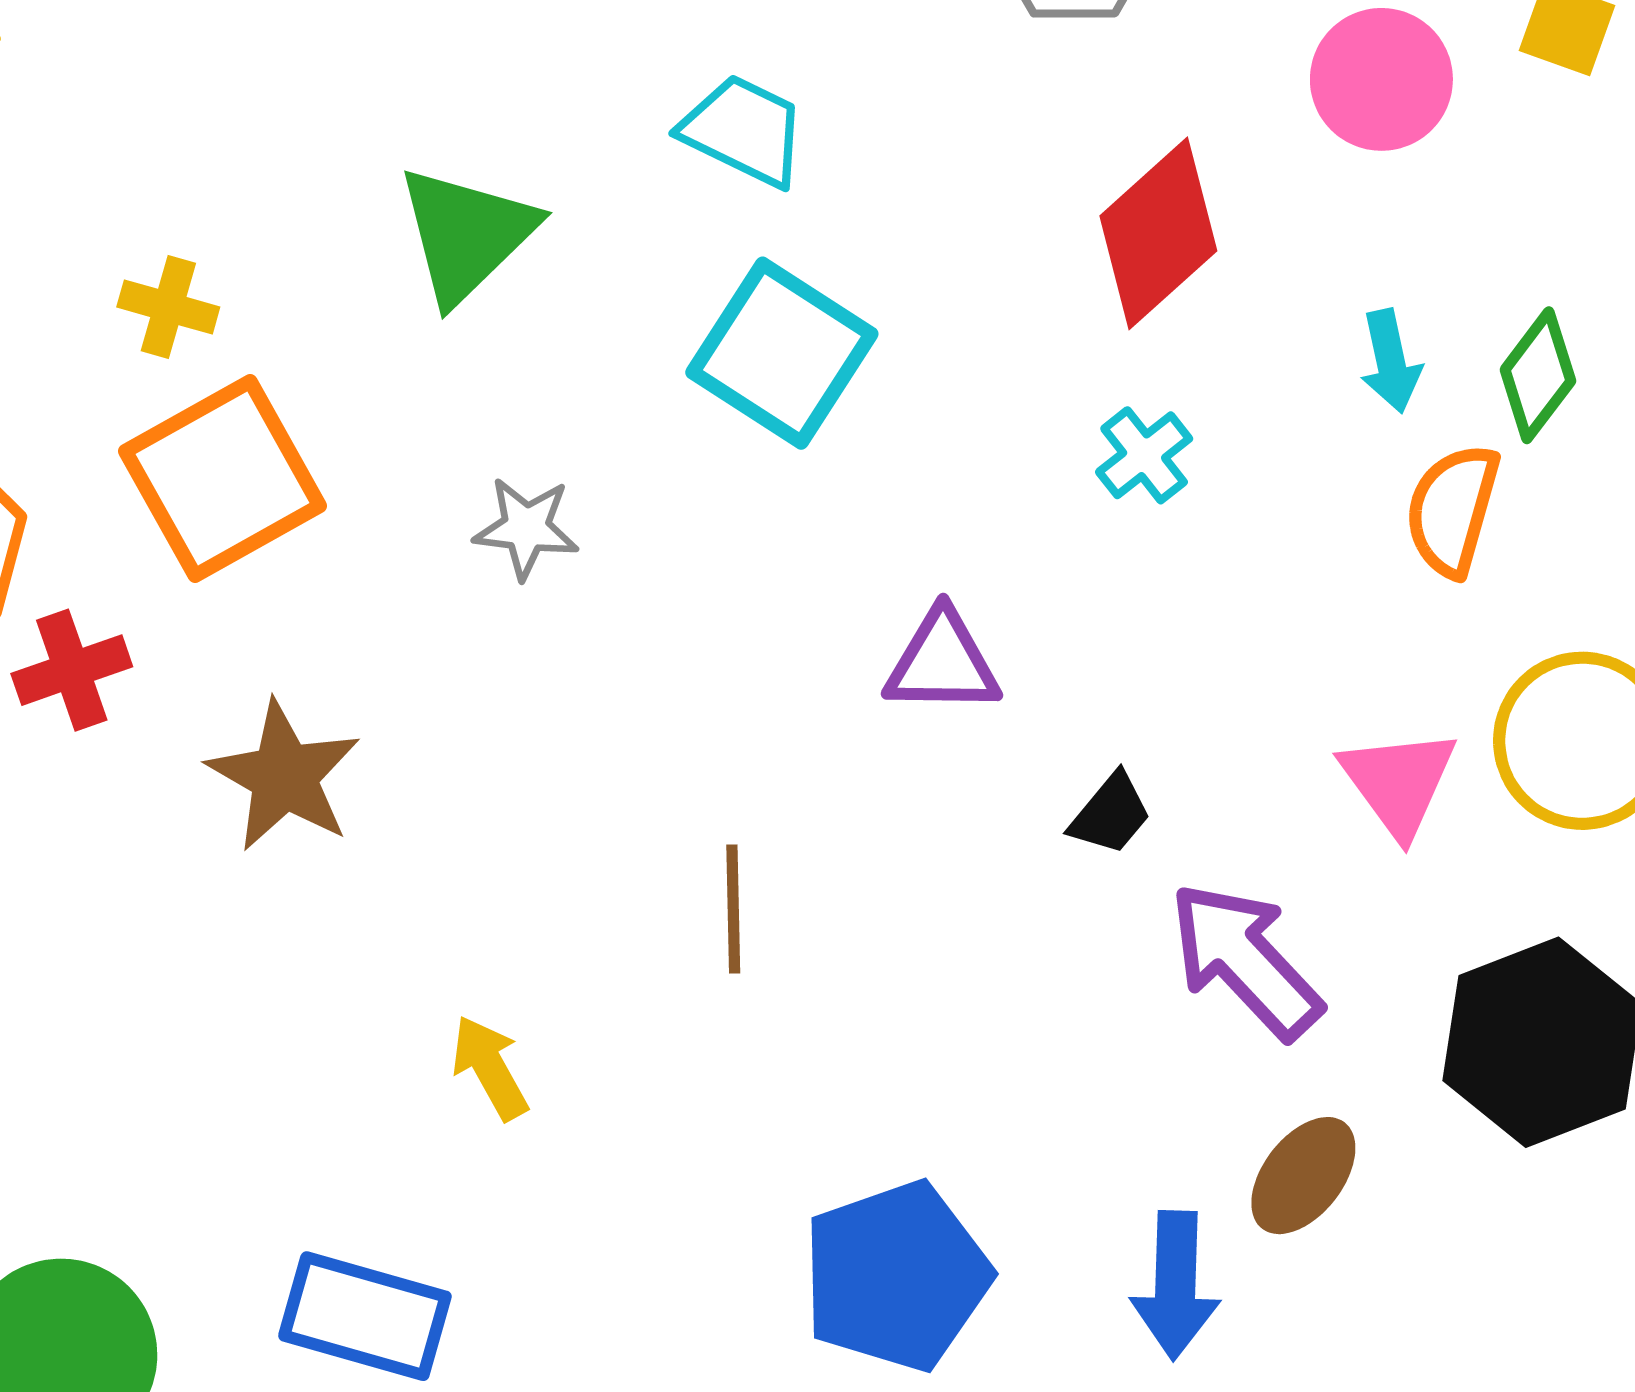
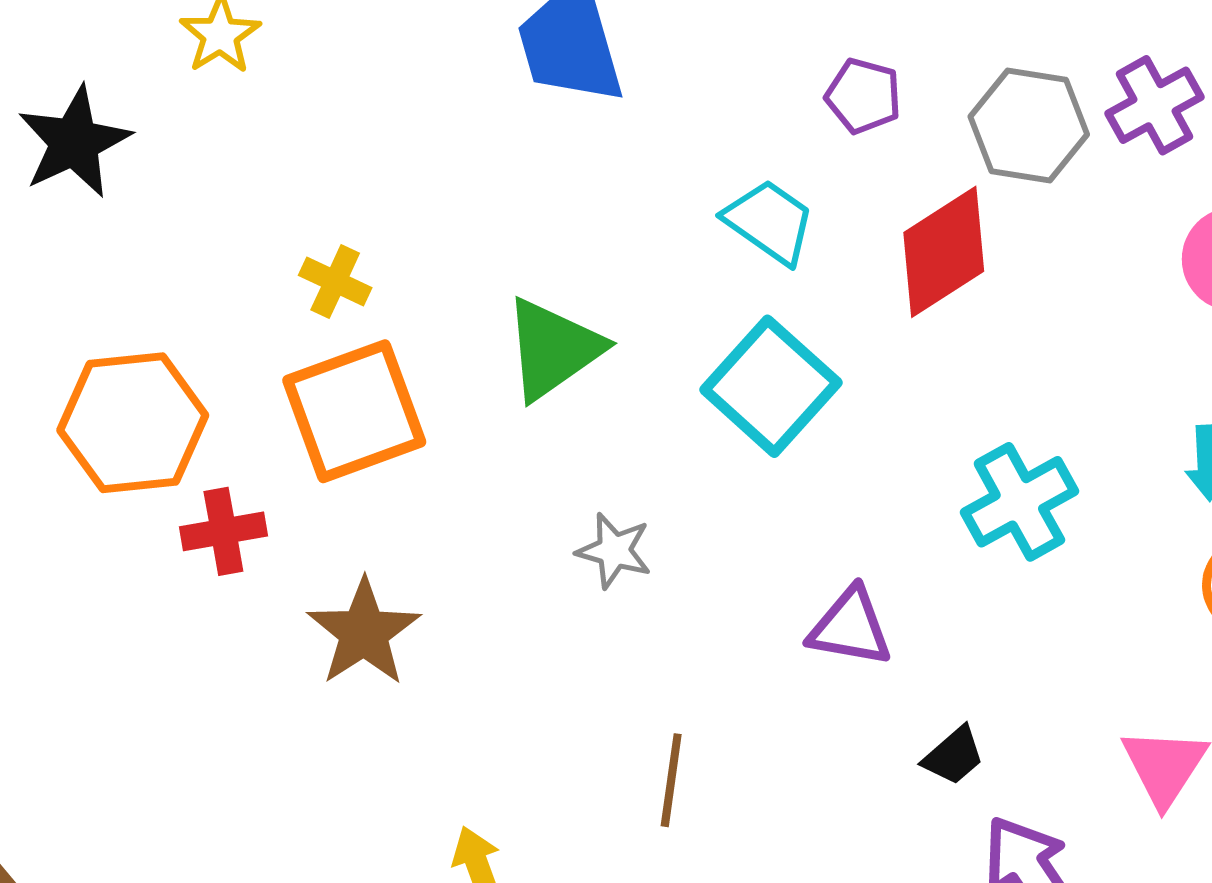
red diamond: (1158, 233) -> (944, 252), moved
green triangle: (466, 234) -> (553, 349), moved
cyan cross: (1144, 455) -> (1019, 502), size x1.6
gray star: (526, 528) -> (614, 551), moved

